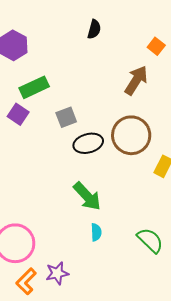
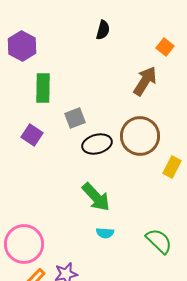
green rectangle: (34, 87) -> (43, 88), turned -64
purple square: (18, 114) -> (32, 135), moved
cyan semicircle: (96, 232) -> (105, 233), turned 96

